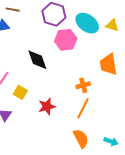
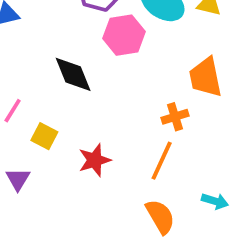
orange cross: (83, 85) -> (175, 117), moved
cyan arrow: (111, 141) -> (215, 201), moved

